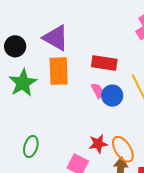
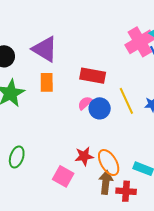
orange rectangle: (59, 71) -> (47, 82), size x0.7
pink semicircle: (98, 91) -> (85, 103), turned -105

